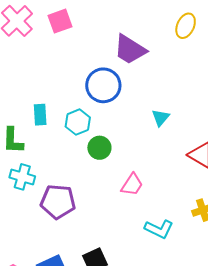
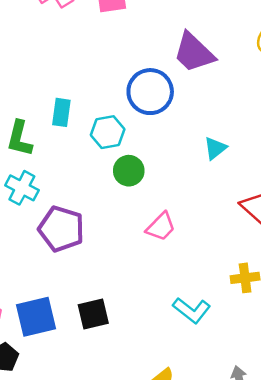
cyan L-shape: (159, 229) -> (192, 310), moved

